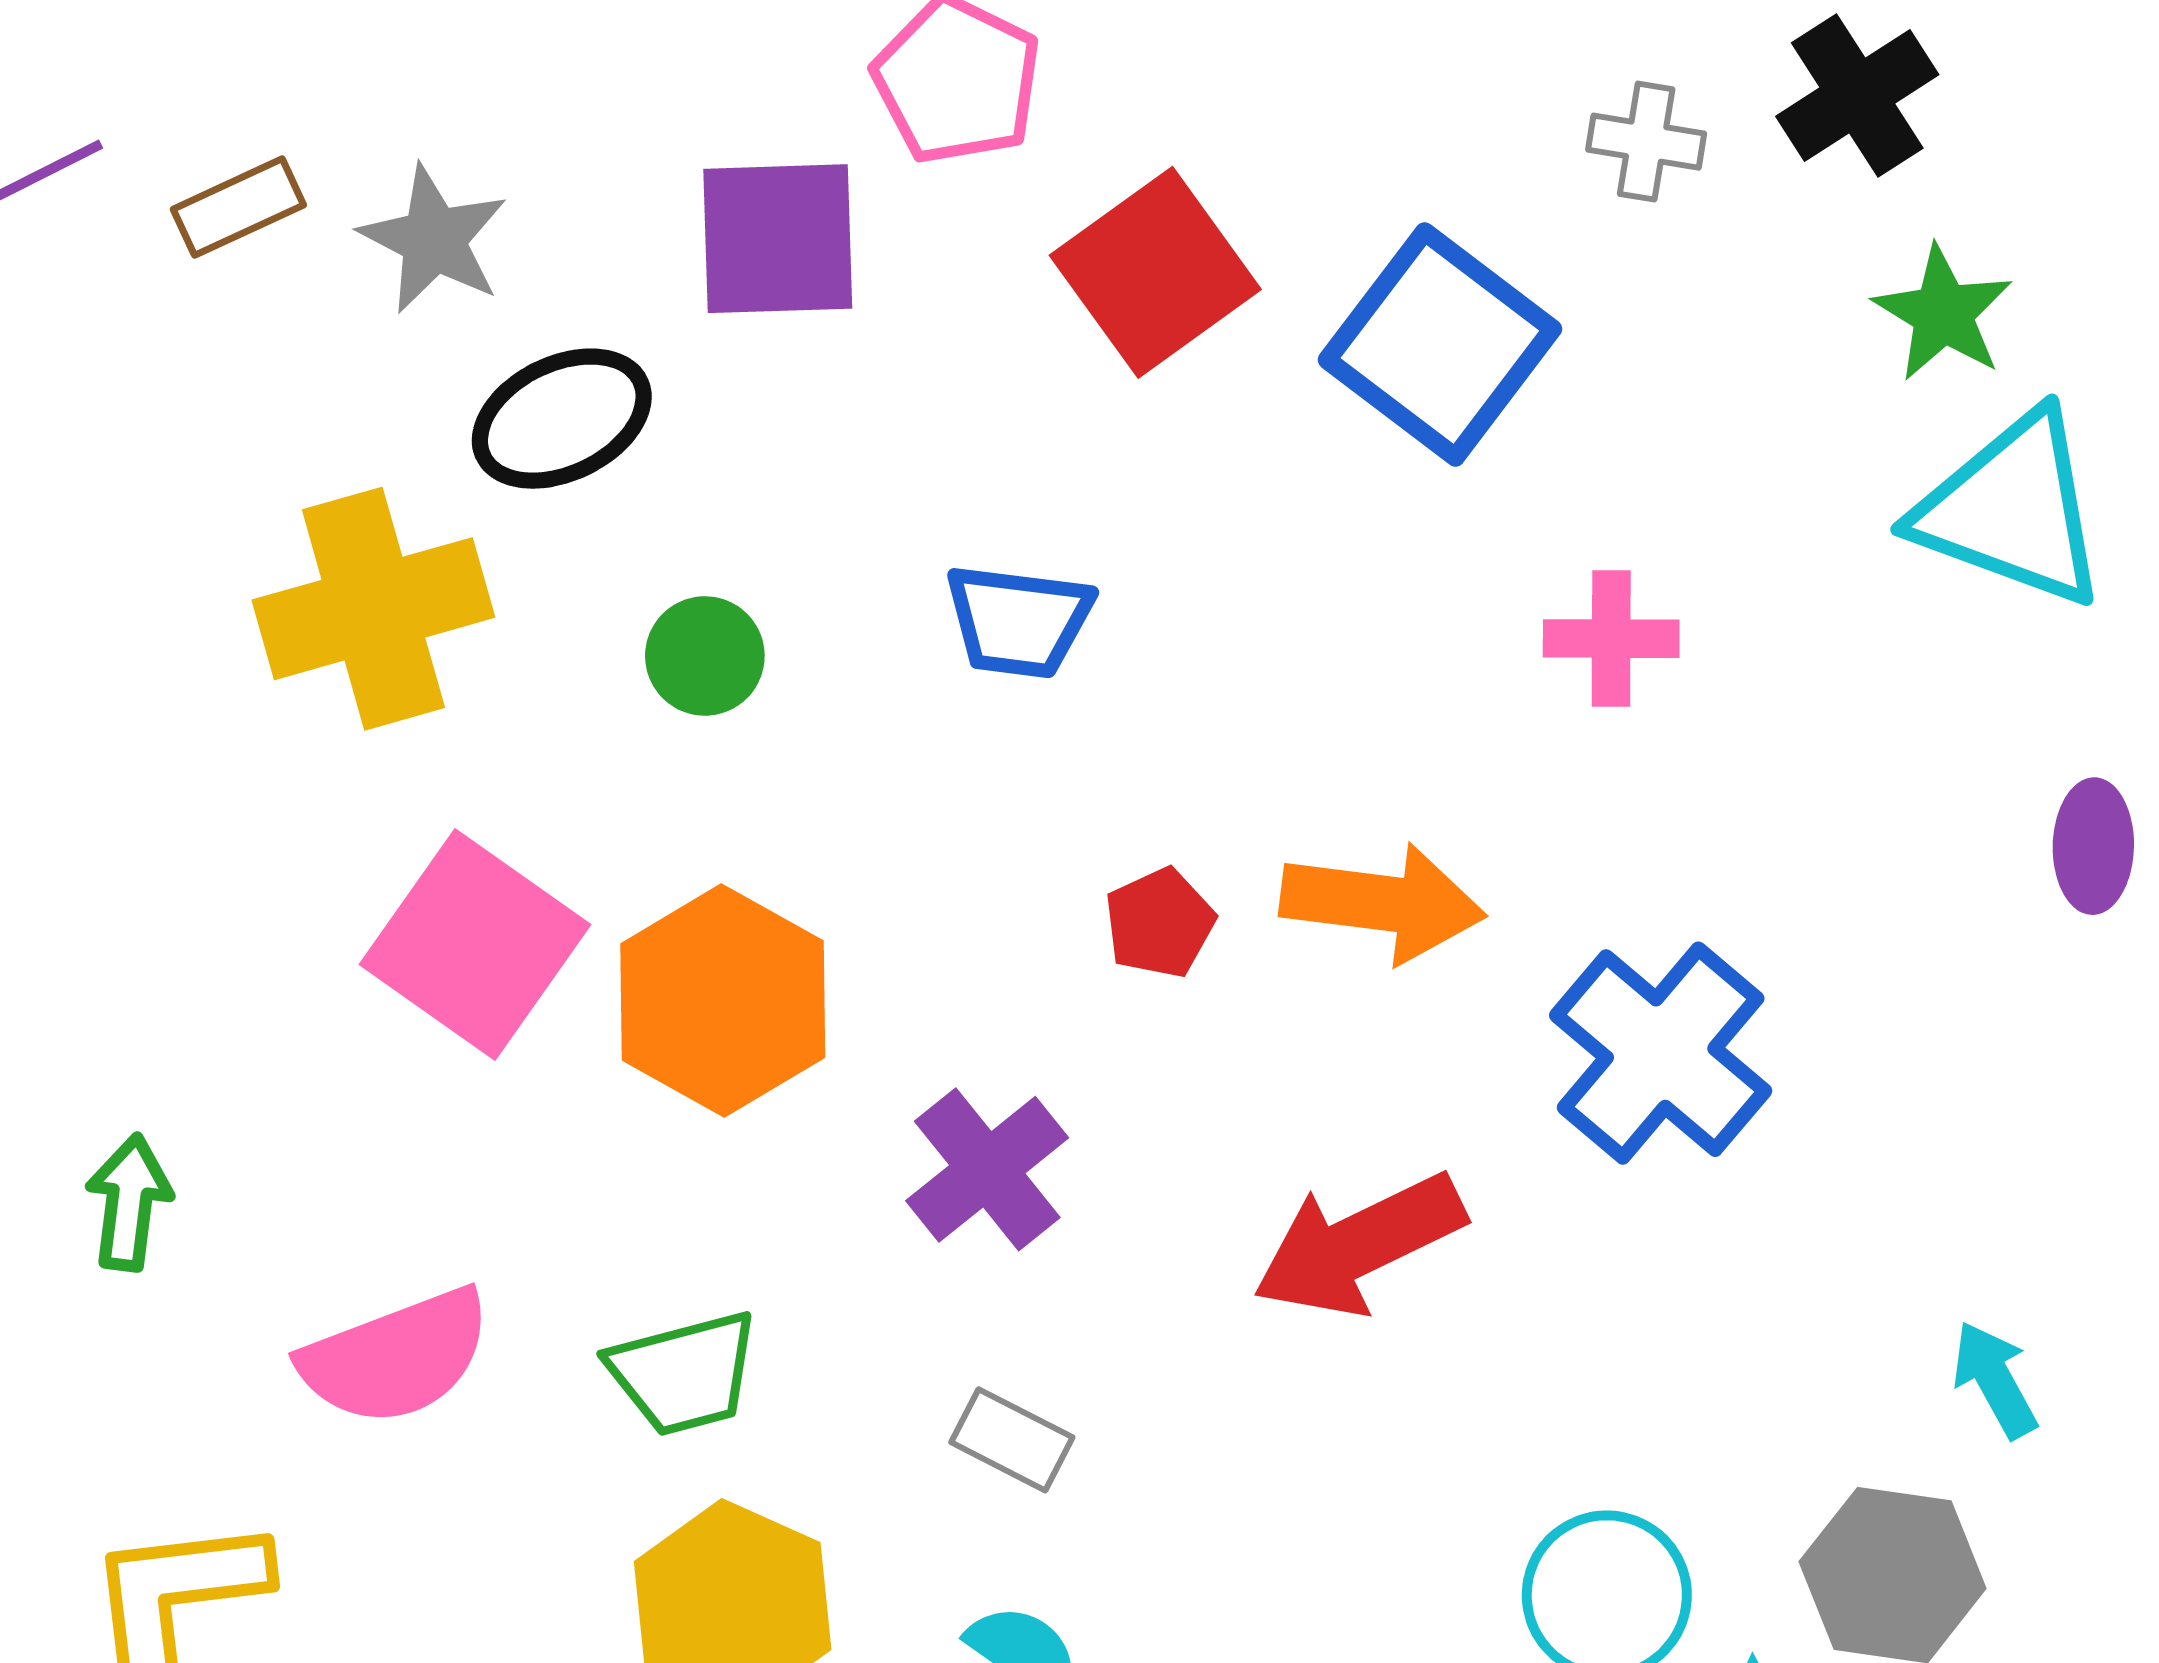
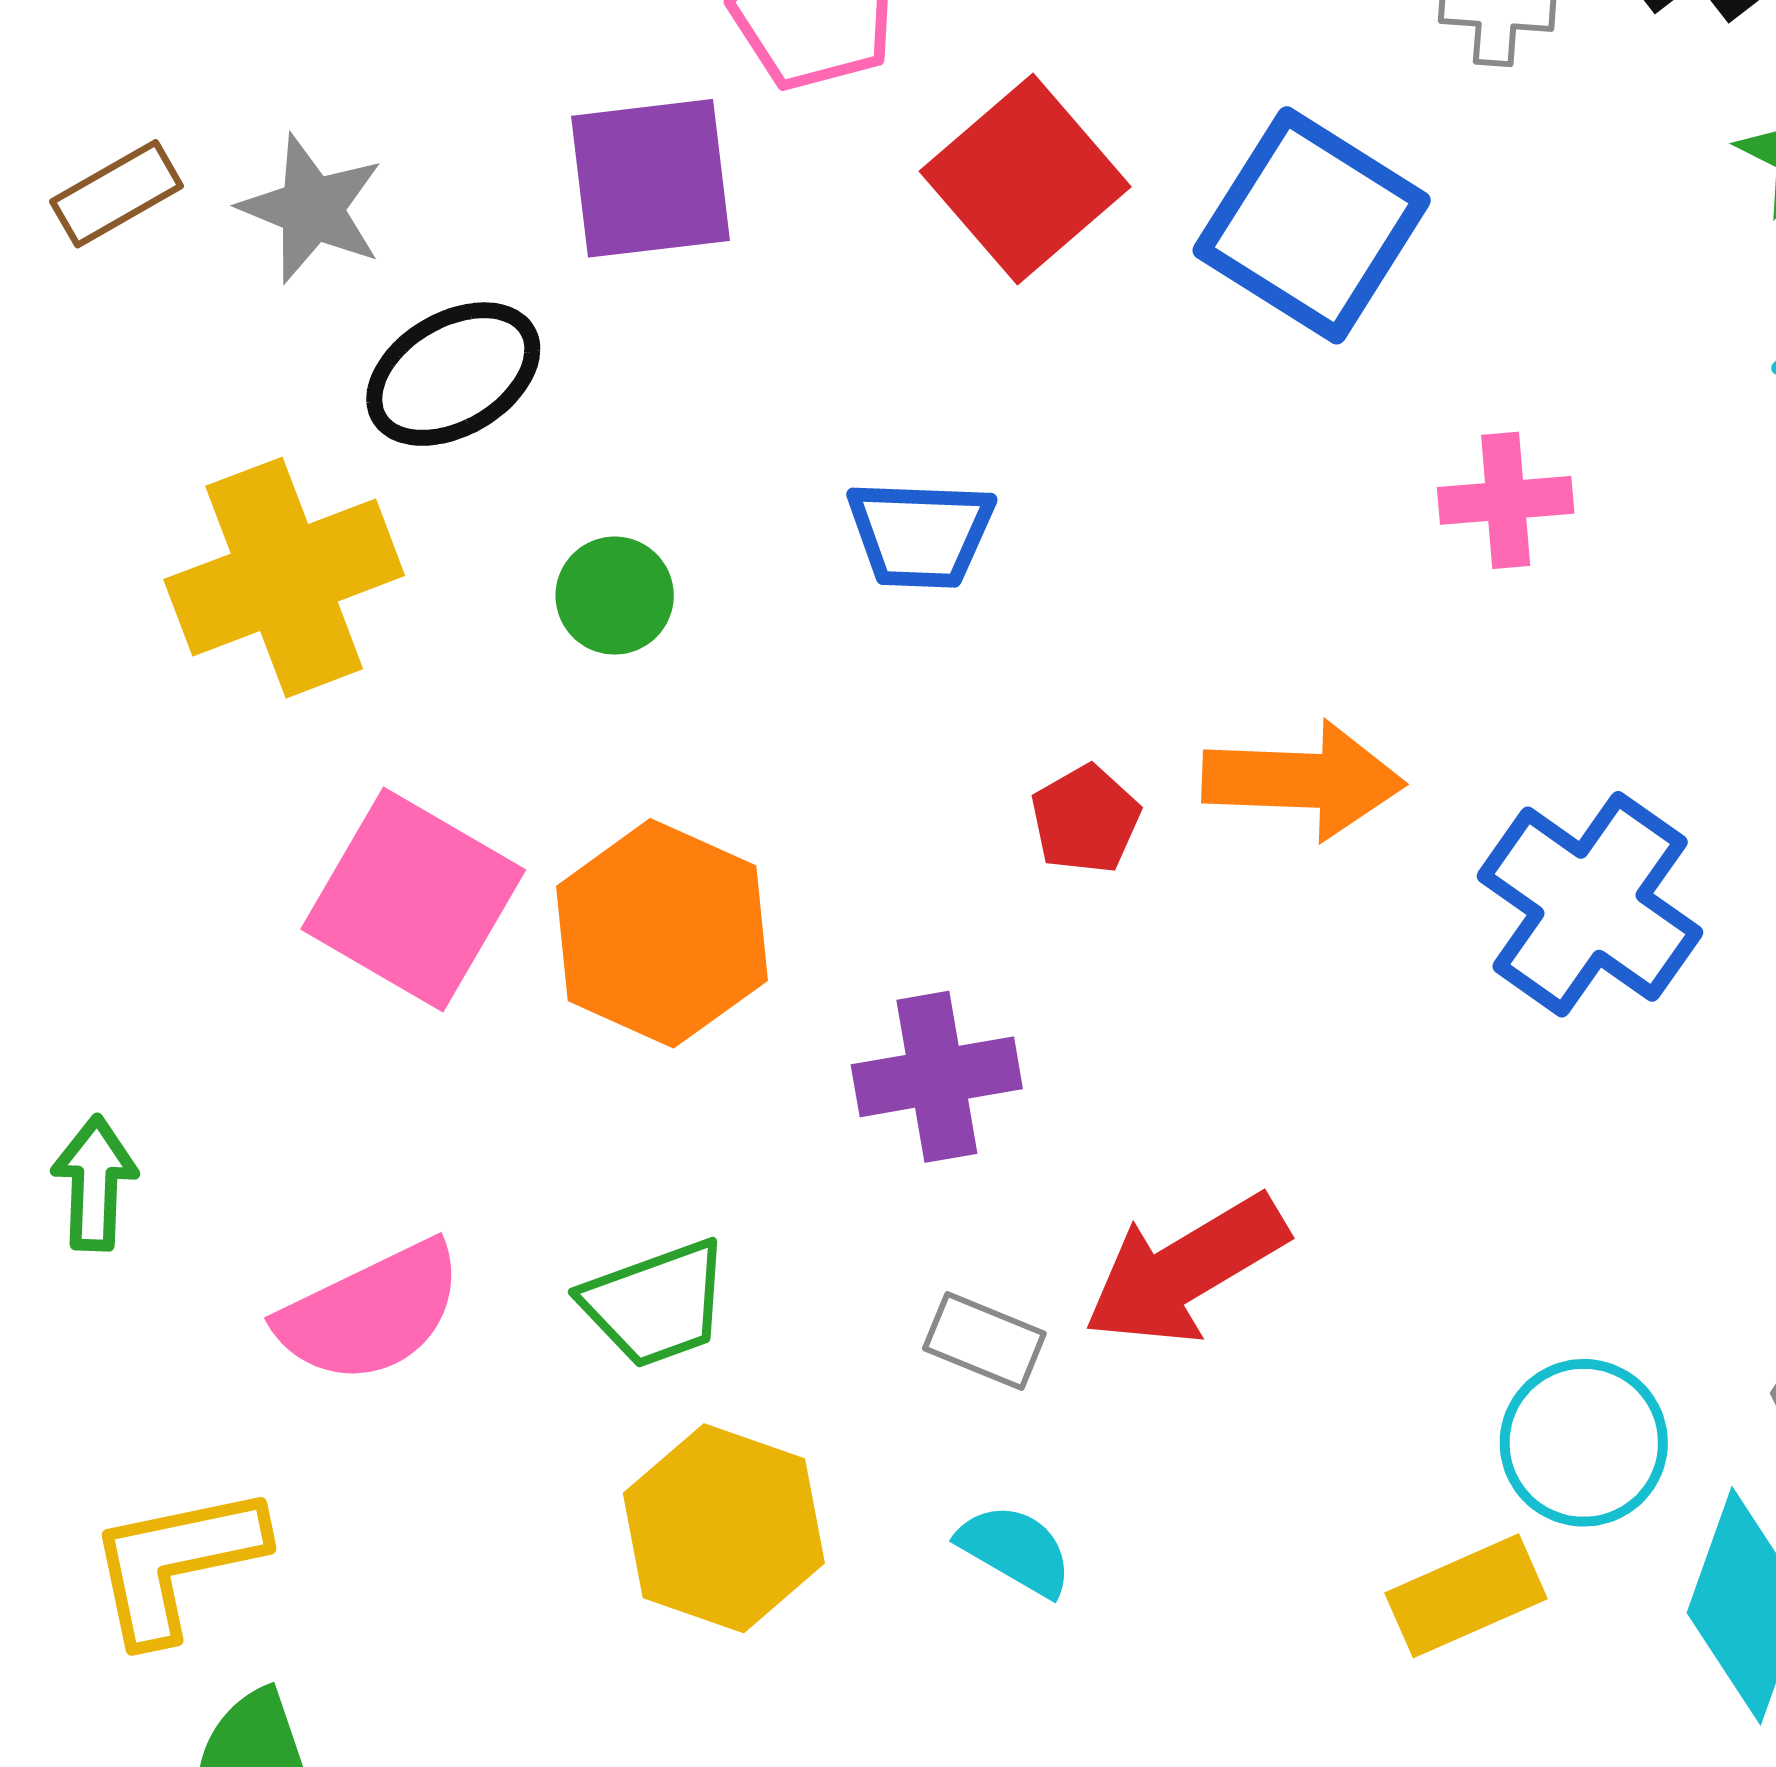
purple cross: (987, 1169) -> (937, 1077), turned 34
red arrow: (1359, 1245) -> (1185, 1270), moved

